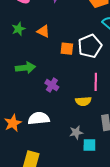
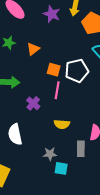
orange triangle: (43, 31) -> (33, 49), turned 48
pink line: (96, 82) -> (57, 90), moved
white semicircle: (39, 118) -> (15, 134), turned -105

